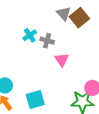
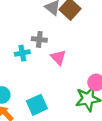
cyan cross: (30, 35) -> (22, 53), moved, turned 32

